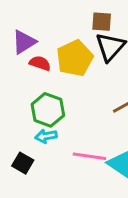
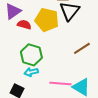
yellow pentagon: (75, 58) -> (47, 20), turned -30

